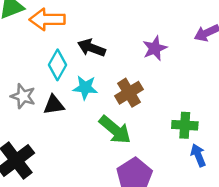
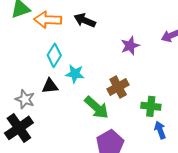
black arrow: (91, 48) -> (85, 20), moved
brown cross: (129, 93) -> (118, 87), moved
gray star: (23, 96) -> (25, 99), moved

